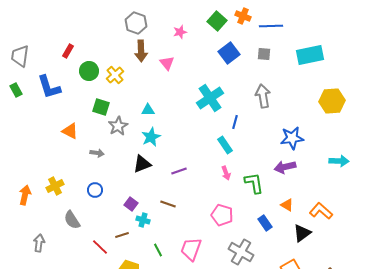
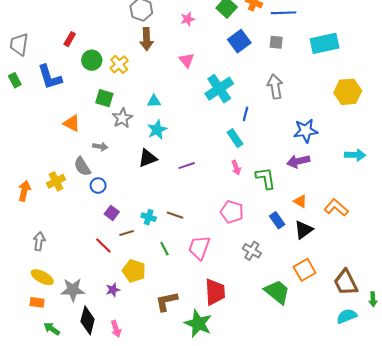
pink triangle: (167, 63) -> (187, 60), moved
purple square: (131, 204) -> (112, 213), moved
brown line: (168, 204) -> (175, 215), moved
gray semicircle: (72, 220) -> (82, 167), moved
black triangle: (302, 233) -> (304, 230), moved
gray cross: (241, 252) -> (252, 251), size x0.7

